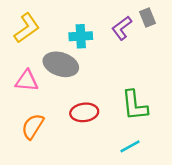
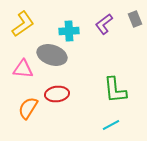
gray rectangle: (148, 17) -> (135, 19), moved
red ellipse: (84, 112) -> (57, 94), moved

